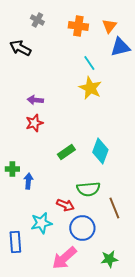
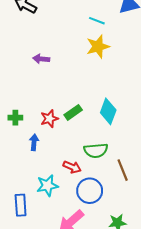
cyan line: (89, 63) -> (97, 21), turned -35
yellow star: (90, 88) -> (98, 46), turned 30
red star: (34, 123) -> (49, 119), moved
green cross: (12, 169) -> (15, 118), moved

